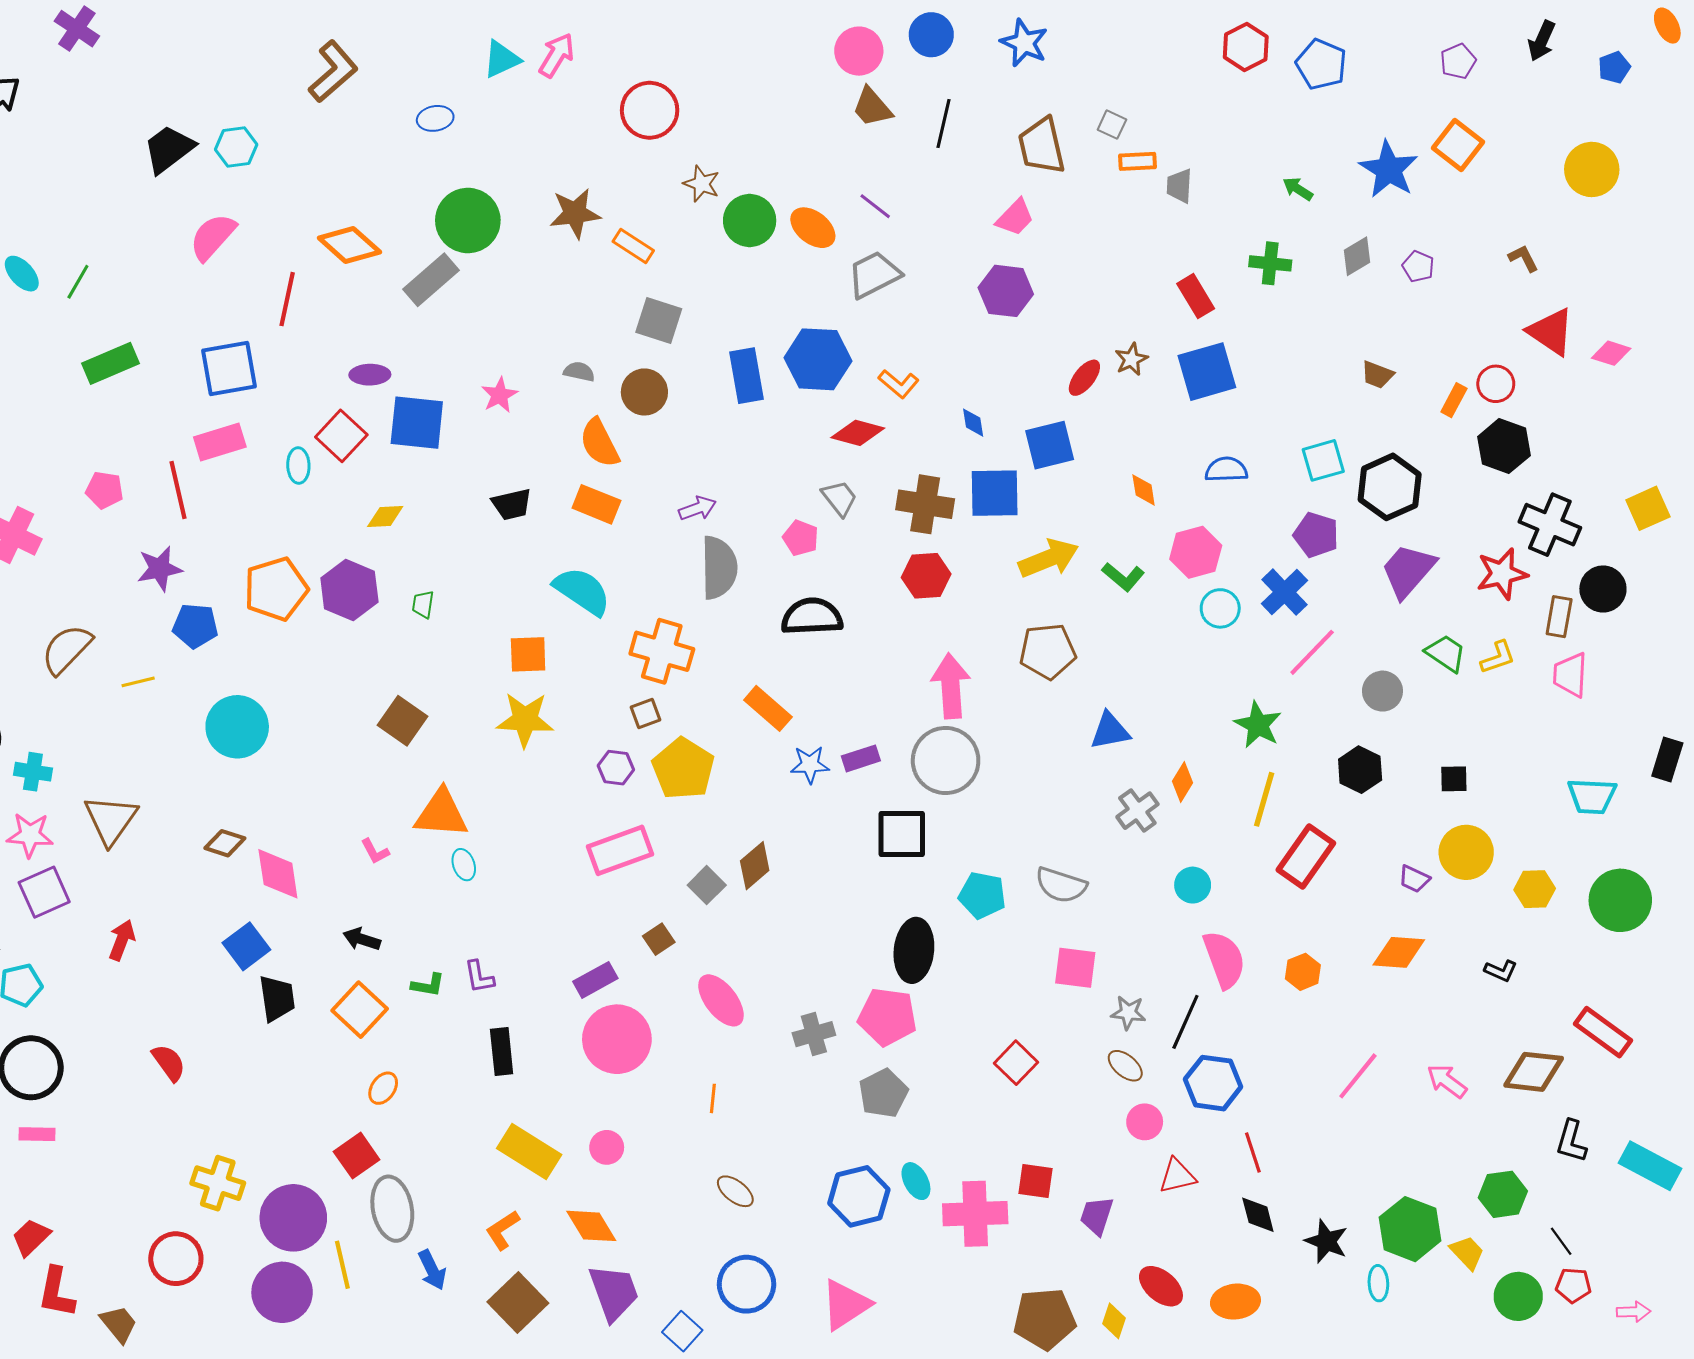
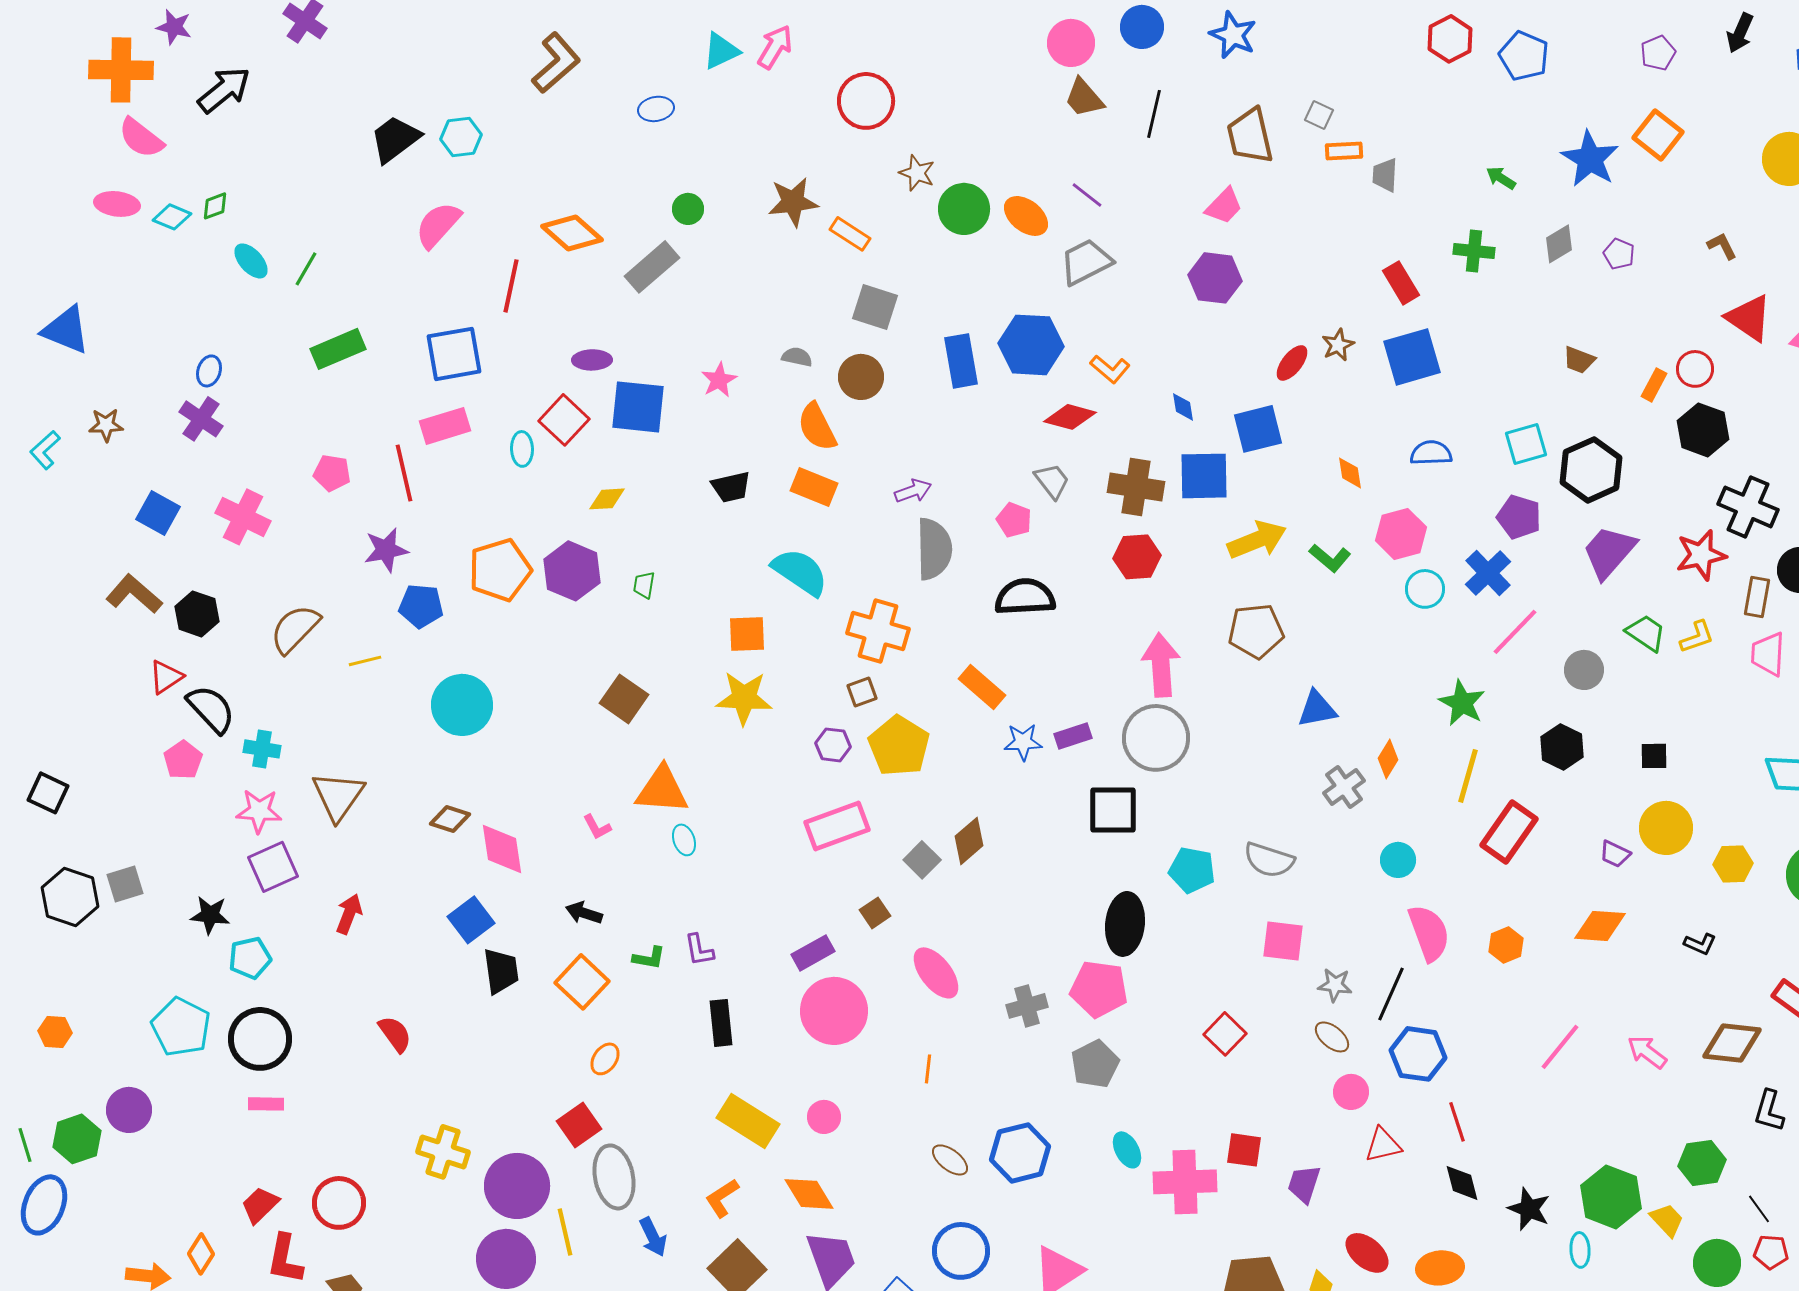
green circle: (468, 220) -> (688, 209), size x0.5
blue hexagon: (859, 1196) -> (1020, 1153), moved
red circle: (176, 1259) -> (339, 1203), moved

